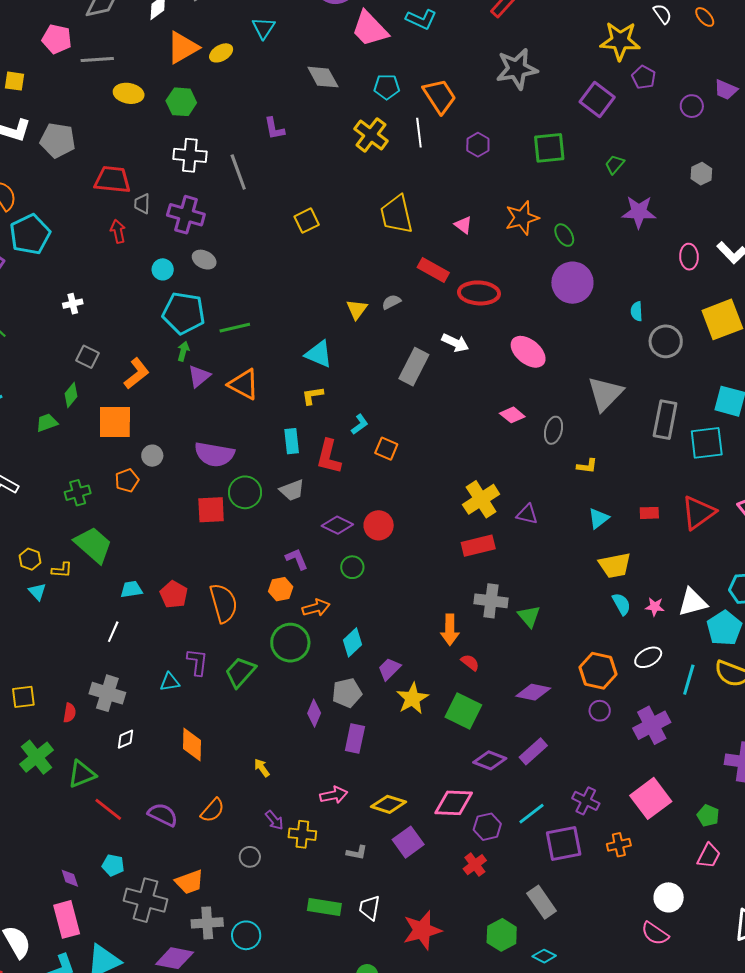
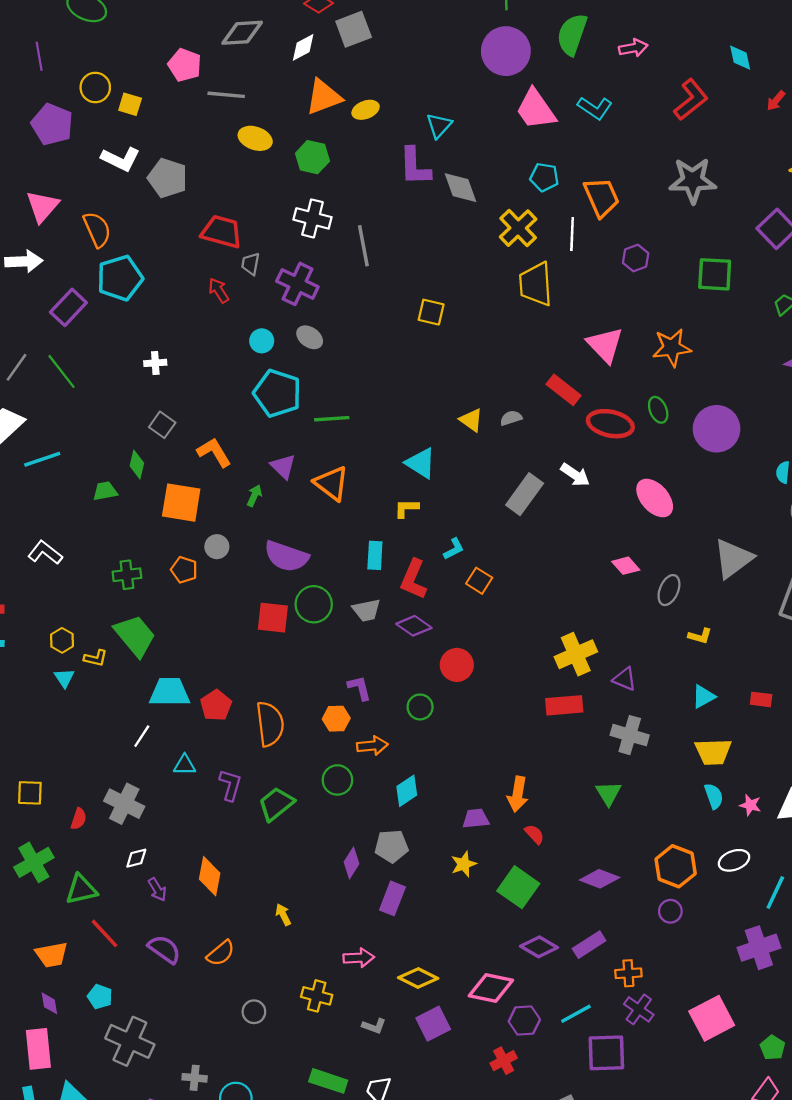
cyan triangle: (263, 28) -> (439, 126), moved
gray diamond: (323, 77) -> (461, 188), moved
purple L-shape: (274, 129) -> (415, 166), moved, size x1.5
yellow trapezoid: (396, 214) -> (536, 284), moved
yellow square: (307, 221) -> (431, 312), turned 30
pink triangle: (463, 225) -> (605, 345), size x1.8
red arrow: (118, 231) -> (219, 290), turned -30
green ellipse: (564, 235) -> (658, 410), moved
yellow triangle: (357, 309) -> (471, 420), turned -40
green arrow: (183, 351) -> (254, 496), moved
orange L-shape: (137, 373) -> (214, 452), turned -92
purple triangle: (199, 376) -> (283, 466), turned -45
green diamond: (71, 395) -> (137, 465), turned -35
orange pentagon: (127, 480) -> (184, 570), turned 30
purple diamond: (337, 525) -> (414, 626), moved
cyan trapezoid: (131, 589) -> (170, 692), size x1.6
gray cross: (491, 601) -> (630, 735), moved
green circle: (290, 643) -> (337, 780), size x0.7
purple trapezoid: (389, 669) -> (476, 819), moved, turned 30
cyan triangle: (170, 682) -> (185, 765), moved
yellow star: (412, 698) -> (464, 864), size x0.7
purple cross: (652, 725) -> (759, 948), moved
purple arrow: (274, 820) -> (157, 890), moved
orange cross: (619, 845) -> (628, 973), moved
orange trapezoid: (189, 882) -> (52, 955), moved
gray cross: (207, 923) -> (195, 1078), size x0.7

